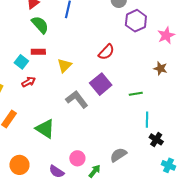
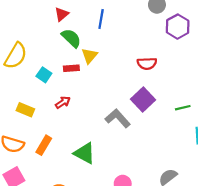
red semicircle: (106, 52) -> (147, 64), turned 48
cyan square: (21, 62) -> (44, 75), moved
yellow triangle: (64, 65) -> (89, 56), moved

